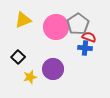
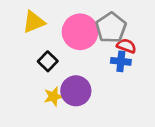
black square: (18, 57) -> (48, 61), moved
yellow star: (30, 77) -> (53, 96), moved

